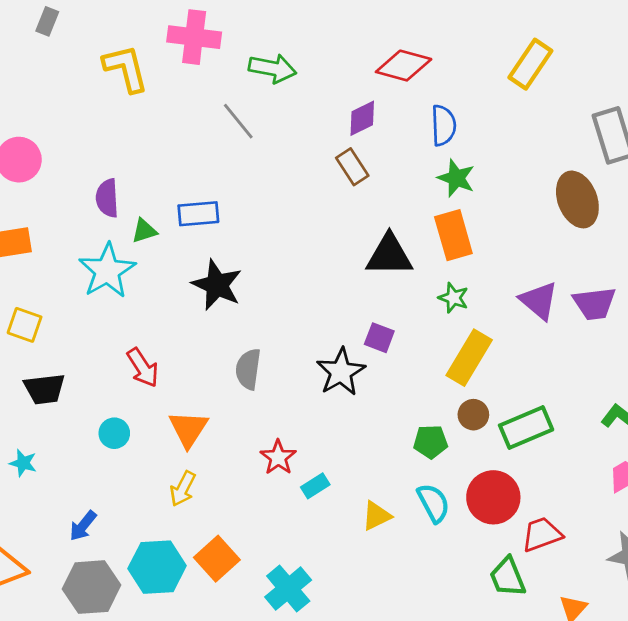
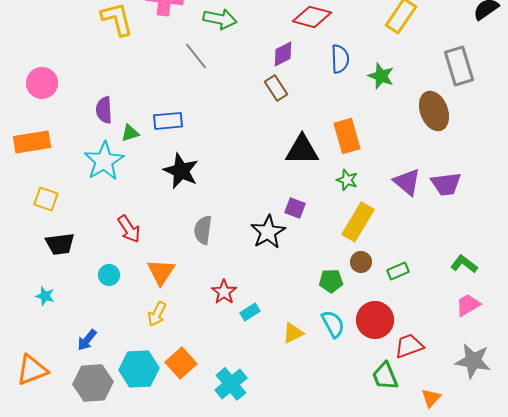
green star: (456, 178) -> (381, 76), moved
green rectangle: (526, 427) -> (398, 271), size x0.6

